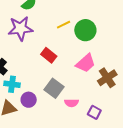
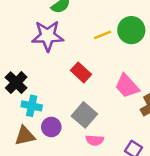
green circle: (85, 30) -> (131, 30), moved
pink trapezoid: (86, 63) -> (127, 86), turned 85
pink semicircle: (72, 103) -> (95, 140), moved

